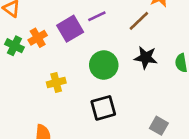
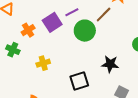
green cross: (14, 46) -> (13, 50), moved
black star: (146, 58) -> (110, 64), moved
green circle: (104, 65) -> (85, 31), moved

